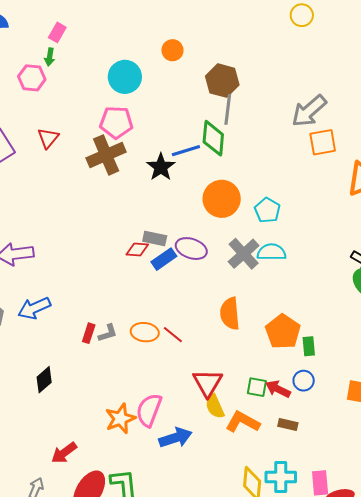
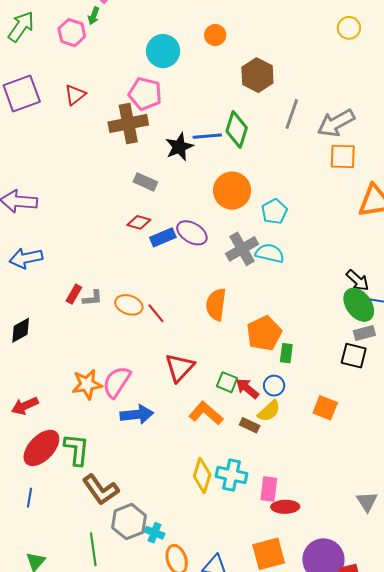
gray line: (228, 109) -> (292, 114), moved
gray rectangle: (155, 238) -> (145, 182), moved
yellow semicircle: (215, 406) -> (269, 411), moved, turned -120

